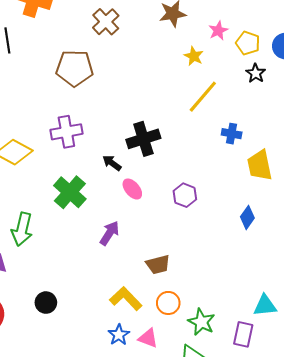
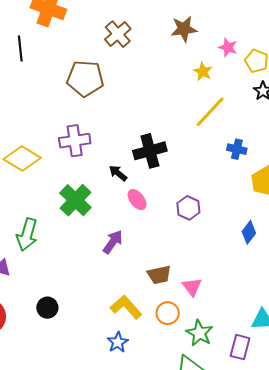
pink star: (218, 31) -> (228, 47), turned -30
pink triangle: (148, 338) -> (192, 287), moved, turned 30

